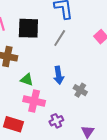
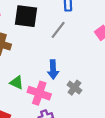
green triangle: (27, 80) -> (17, 83), moved
pink cross: (34, 101) -> (39, 93), moved

